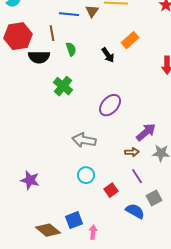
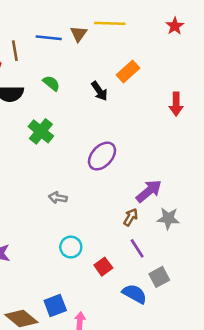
brown line: (52, 33) -> (15, 51), moved
green semicircle: (71, 49) -> (51, 83), turned -32
gray arrow: (84, 140) -> (58, 198), moved, size x0.6
brown arrow: (132, 152) -> (131, 217), turned -56

